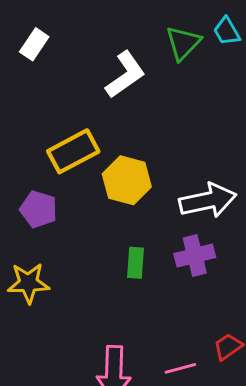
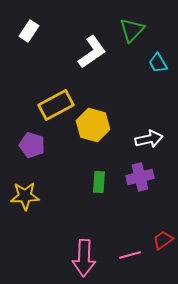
cyan trapezoid: (227, 31) -> (158, 63), moved
white arrow: (208, 201) -> (149, 139), size x0.7

